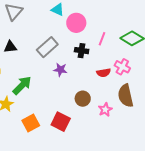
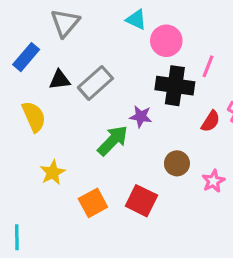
gray rectangle: (47, 47) -> (95, 83), moved
black cross: (82, 51) -> (175, 86), size x1.6
red semicircle: (104, 73) -> (211, 121), turned -48
green arrow: (22, 85) -> (113, 140), moved

